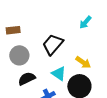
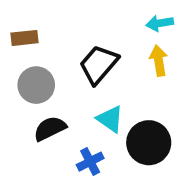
cyan arrow: (85, 22) -> (160, 23), turned 40
yellow arrow: (83, 62) -> (159, 61), moved, turned -133

